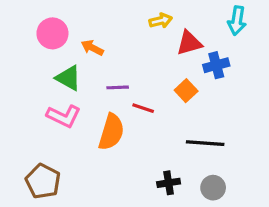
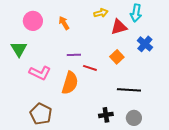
cyan arrow: (237, 21) -> (136, 13), moved
orange arrow: (92, 48) -> (64, 23), moved, turned 32
blue cross: (216, 65) -> (145, 44), moved, turned -35
green triangle: (68, 78) -> (19, 49), moved, turned 30
brown pentagon: (43, 181) -> (41, 114), moved

